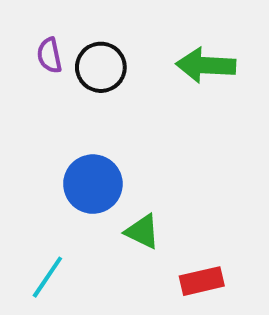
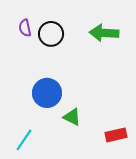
red rectangle: (202, 281) -> (116, 135), moved

